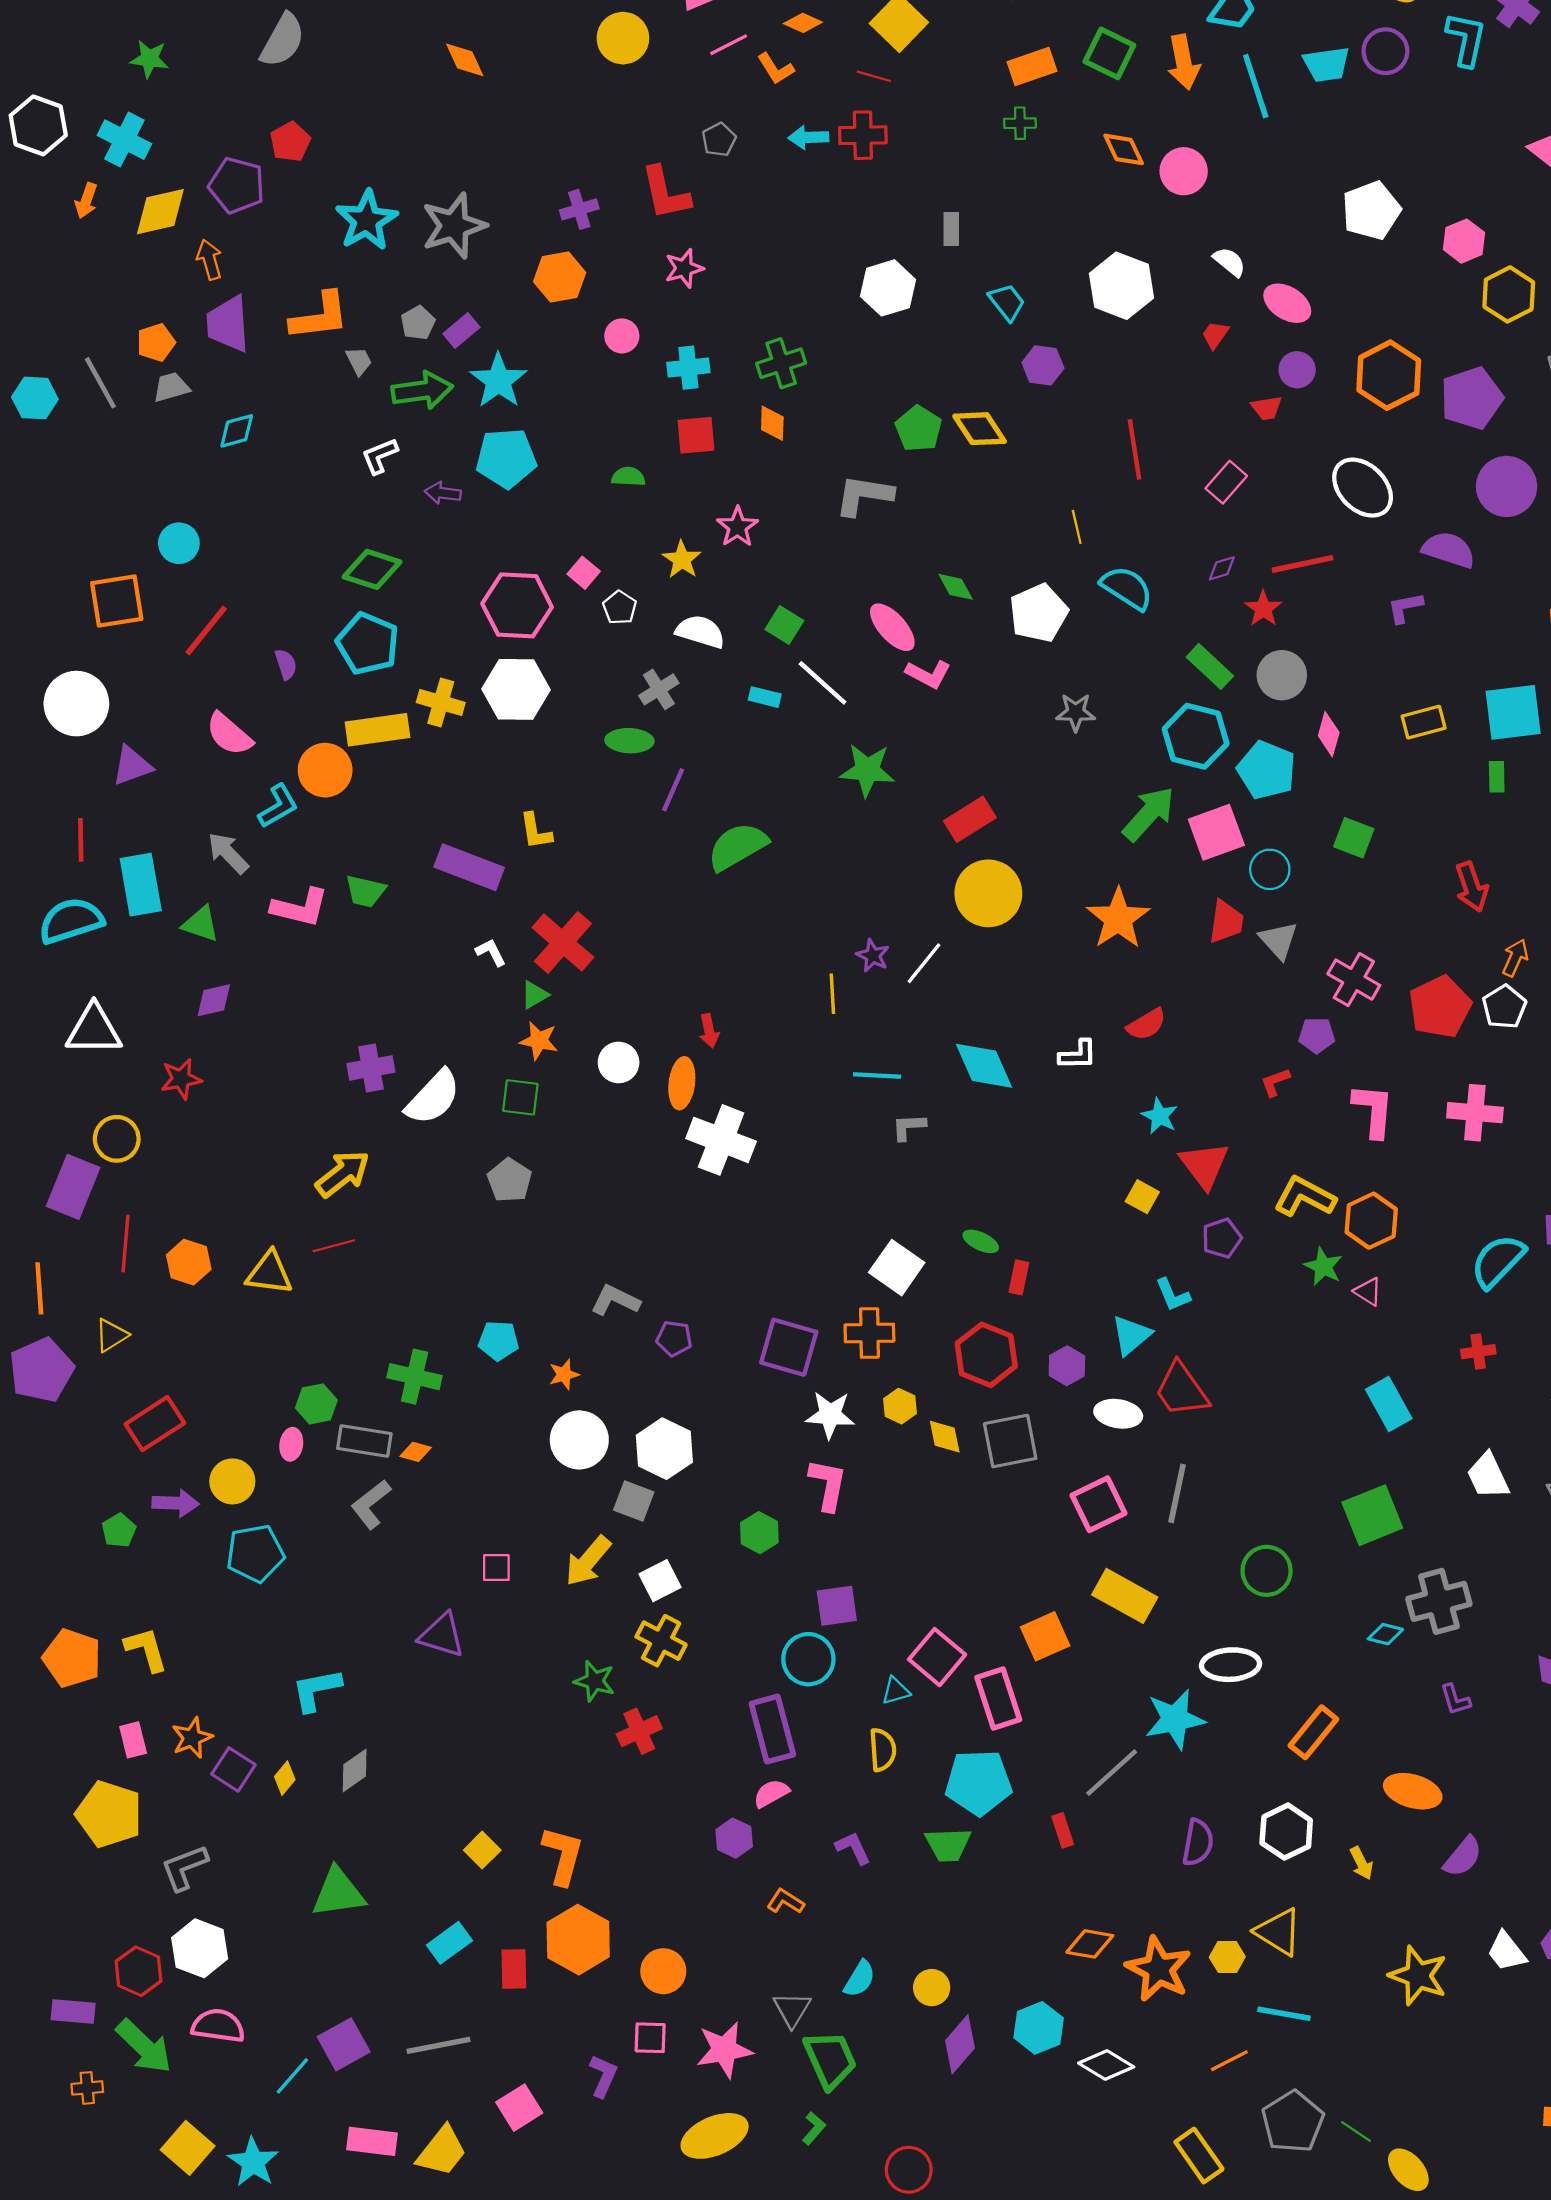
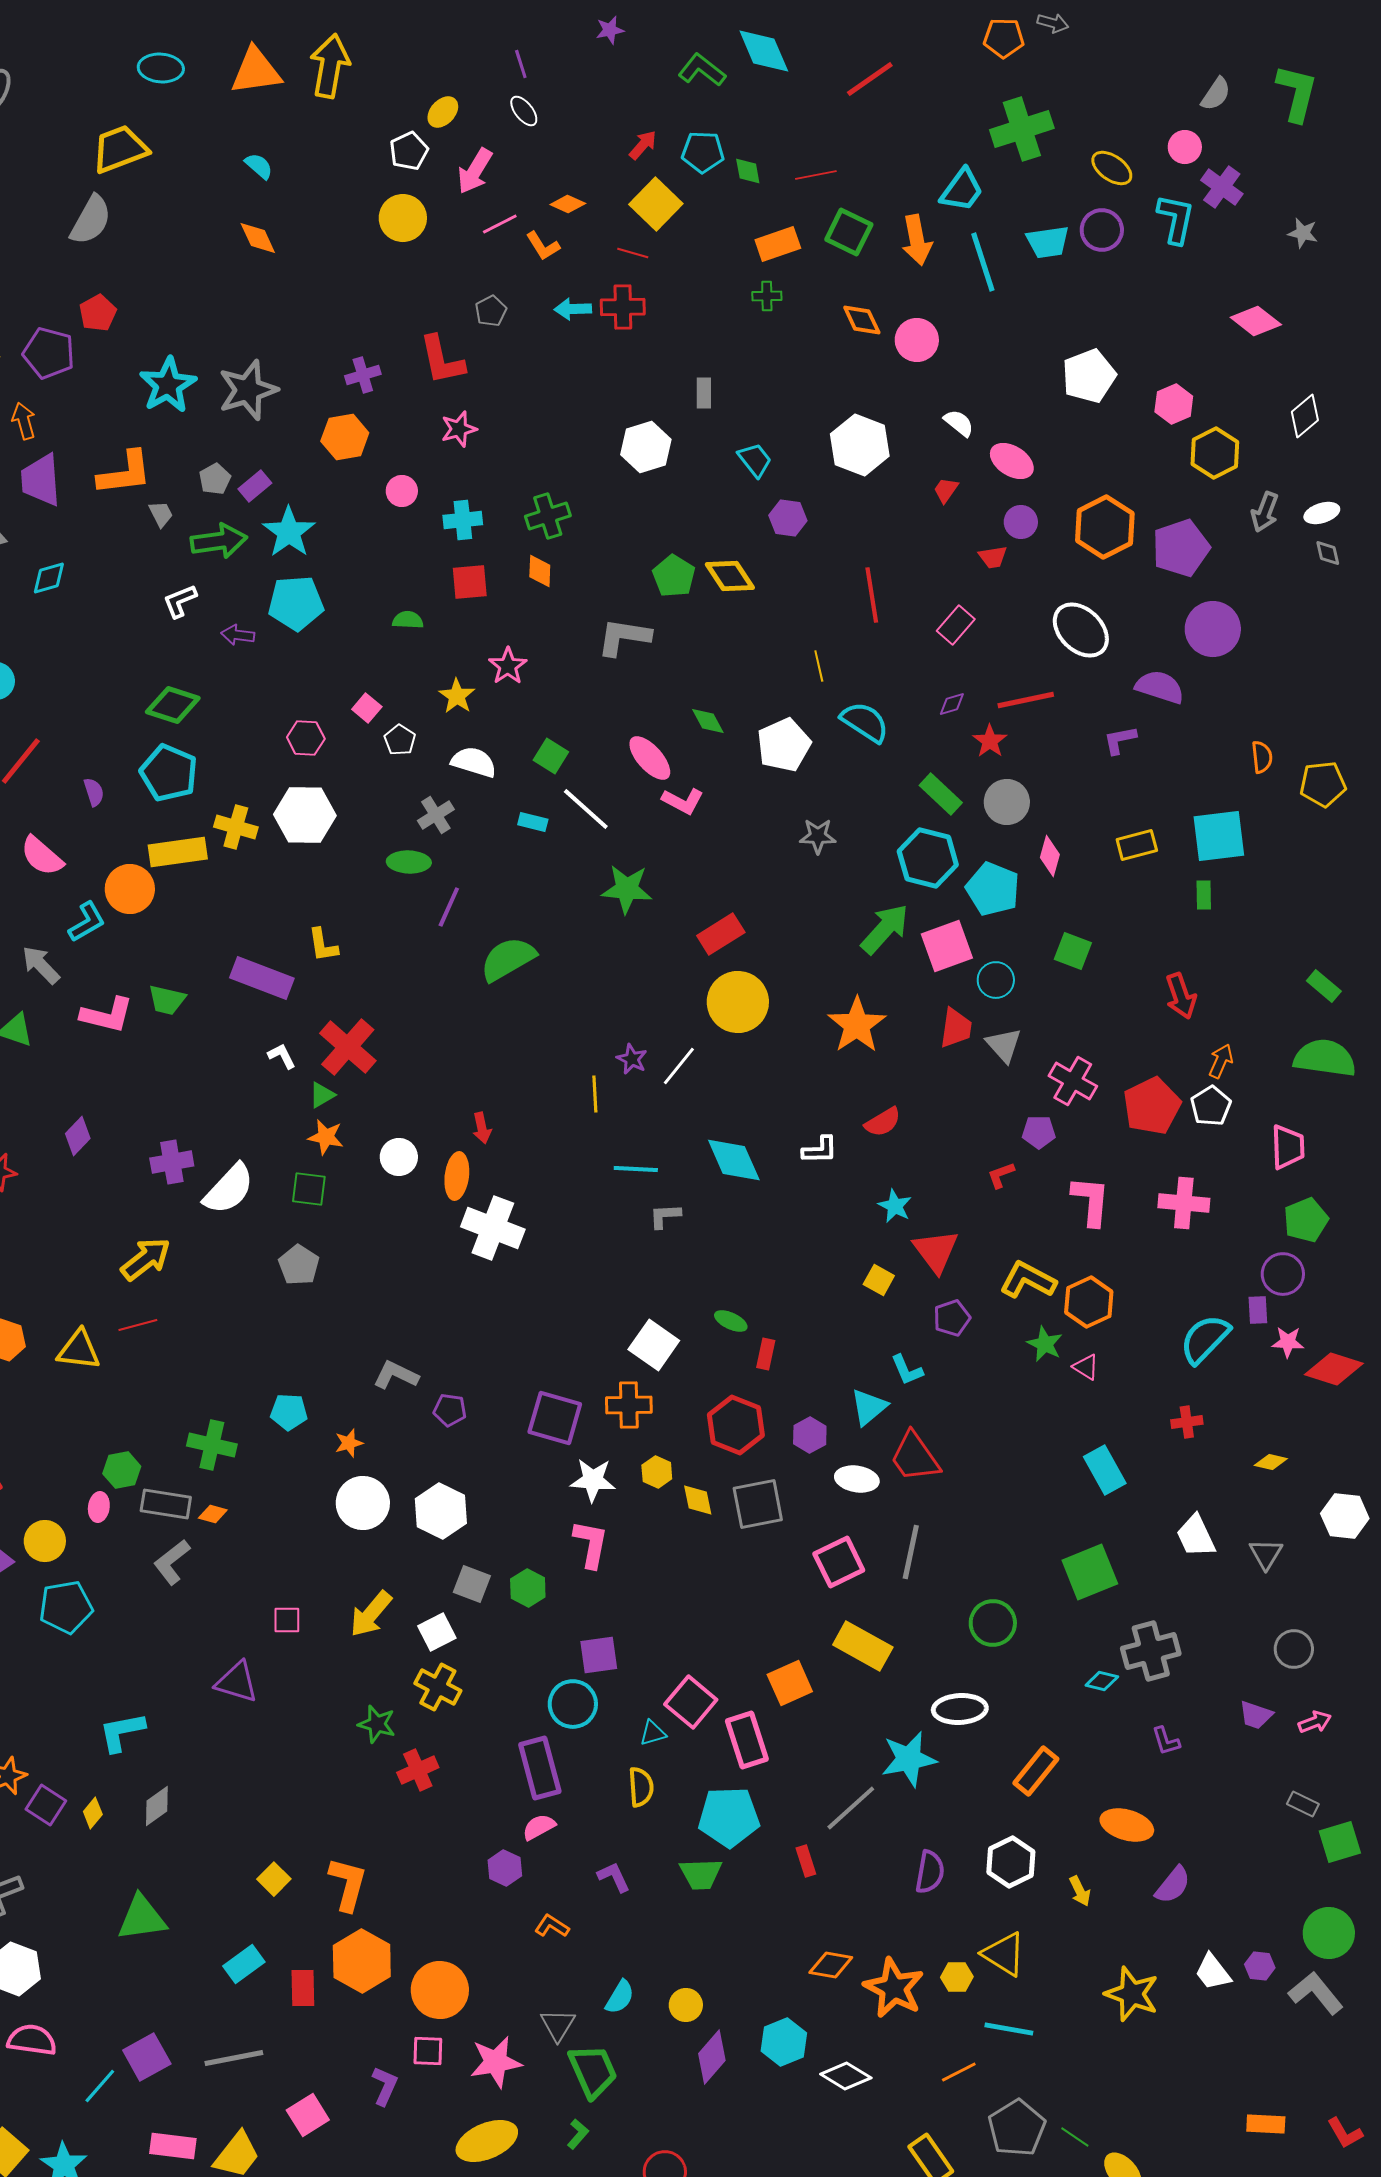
pink hexagon: (517, 605) -> (306, 738), size x0.6
purple diamond: (214, 1000) -> (78, 1136), moved, turned -33
gray square: (634, 1501) -> (472, 1584), moved
orange circle: (663, 1971) -> (440, 1990), size x1.4

